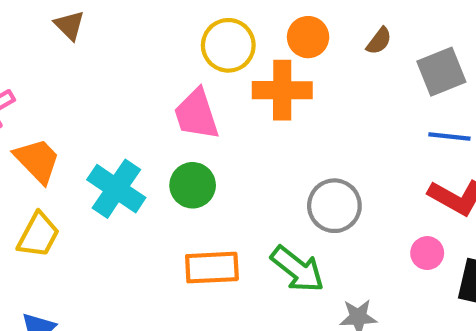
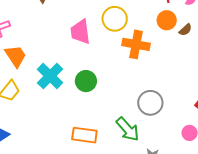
orange circle: (308, 37) -> (167, 20), moved
pink trapezoid: (196, 114) -> (80, 32), moved
orange rectangle: (212, 268) -> (84, 135), moved

